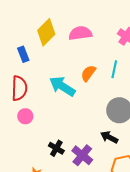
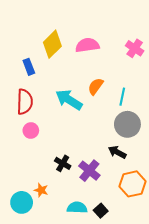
cyan line: (114, 69) -> (122, 97), moved

